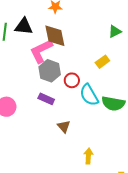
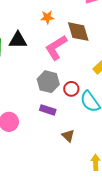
brown diamond: (55, 36) -> (78, 32), moved
pink L-shape: (41, 51) -> (56, 47), moved

